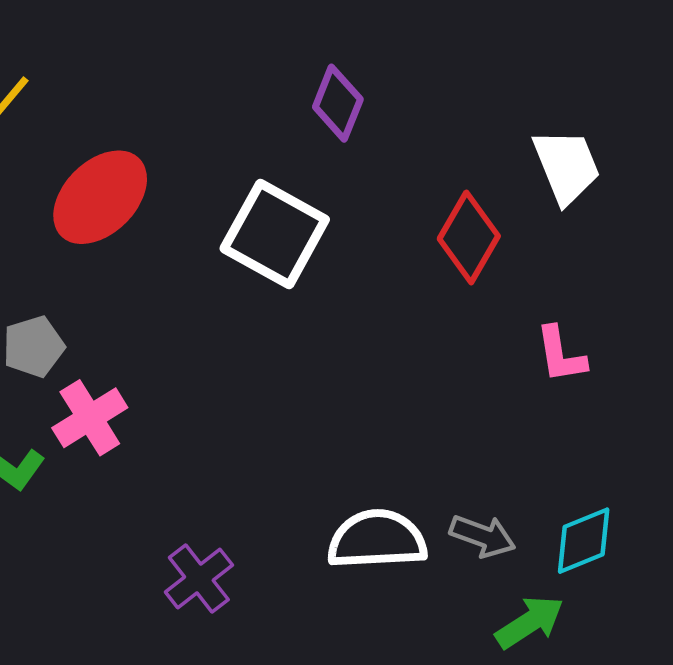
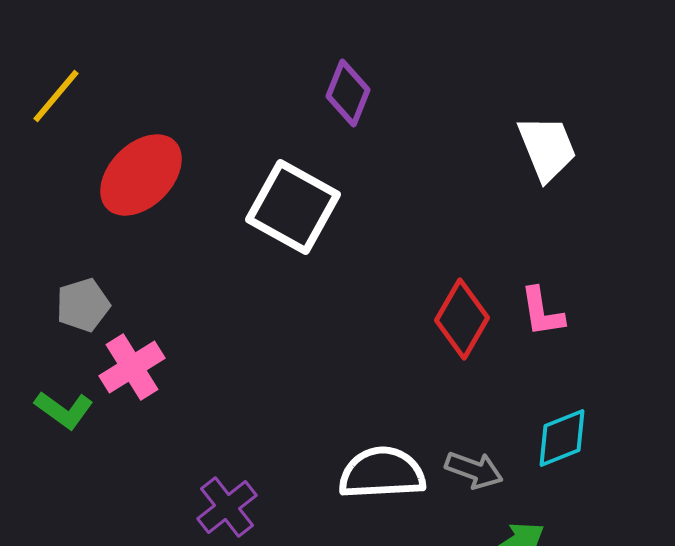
red diamond: (469, 237) -> (462, 319), moved
cyan diamond: (584, 541) -> (562, 438), moved

